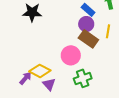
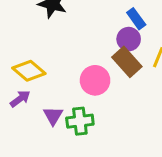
yellow diamond: (40, 71) -> (29, 71), moved
green cross: (83, 78) -> (80, 121), moved

